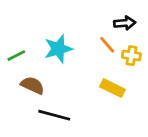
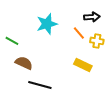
cyan star: (58, 49) -> (47, 24), moved
green line: (16, 56) -> (12, 41), turned 56

